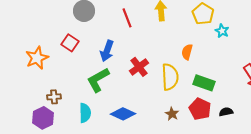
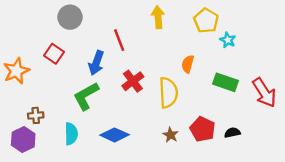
red line: (127, 18) -> (119, 40), moved
green rectangle: (204, 83) -> (225, 82), moved

